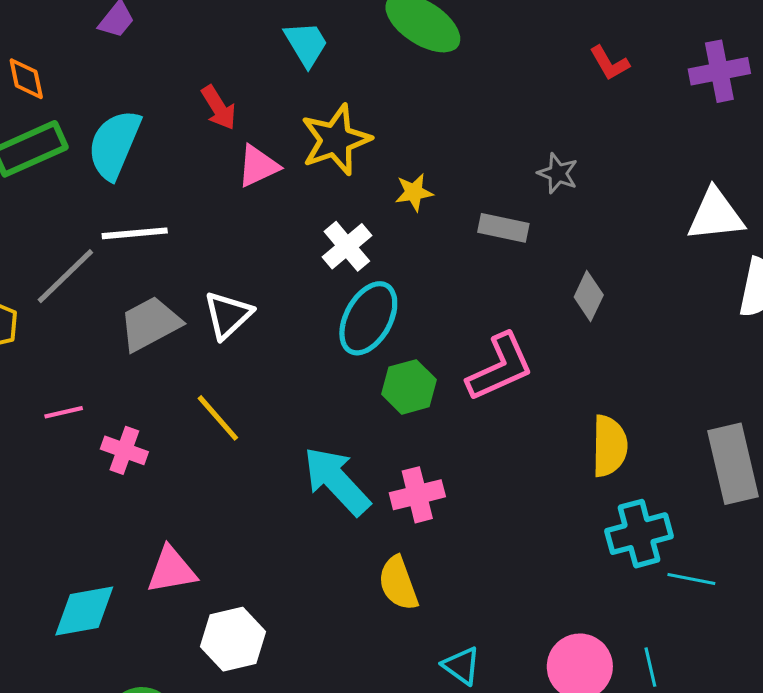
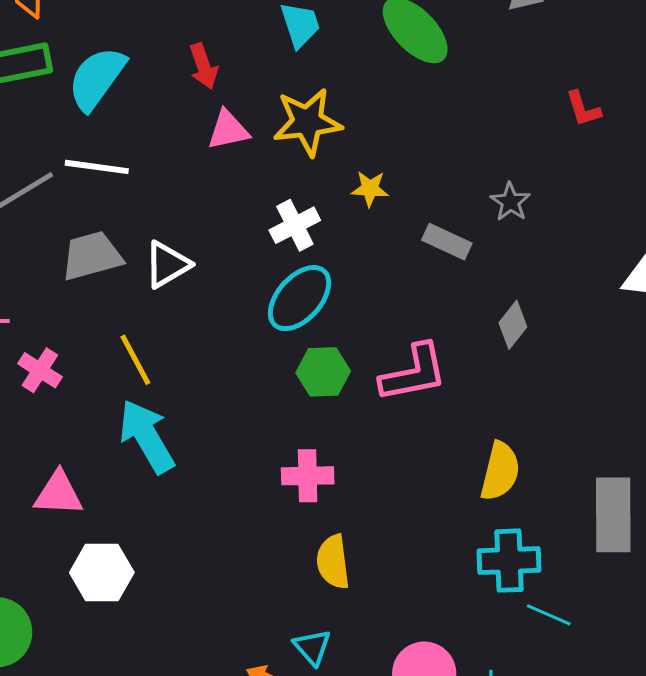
cyan arrow: (337, 481) -> (147, 436), moved
yellow semicircle: (398, 583) -> (333, 562), moved

